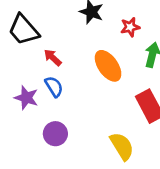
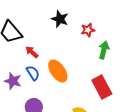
orange ellipse: (108, 66) -> (58, 71), moved

